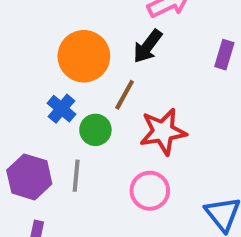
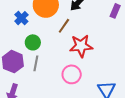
blue cross: (62, 109) -> (21, 18), moved
green circle: (95, 130) -> (33, 42), moved

